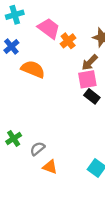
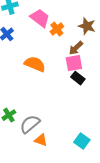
orange semicircle: (33, 69) -> (35, 64), moved
gray semicircle: (37, 149) -> (30, 124), size x1.5

